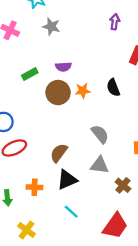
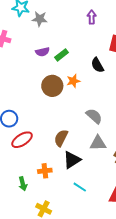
gray star: (51, 27) -> (40, 19), moved
purple semicircle: (63, 67) -> (42, 52), moved
green rectangle: (30, 74) -> (61, 55), moved
black semicircle: (113, 88) -> (97, 65), moved

